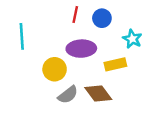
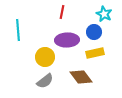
blue circle: (102, 18) -> (94, 32), moved
cyan star: (132, 39) -> (104, 14), moved
gray semicircle: (68, 95) -> (45, 81), moved

